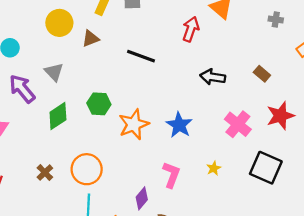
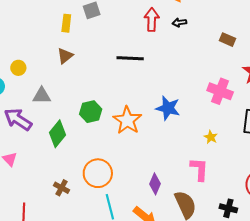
yellow circle: (59, 23) -> (18, 68), moved, size x0.6
black line: (141, 56) -> (130, 58), moved
gray triangle: (54, 72) -> (42, 96), turned -30
black arrow: (213, 77) -> (179, 22), moved, size x0.6
pink L-shape: (171, 175) -> (199, 169), moved

